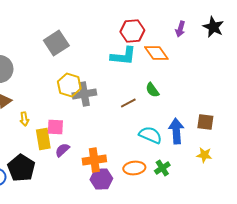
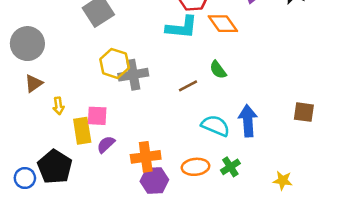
brown square: (205, 122) -> (304, 112), moved
yellow star: (204, 155) -> (283, 181), moved

